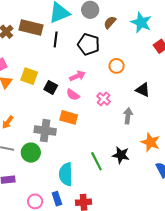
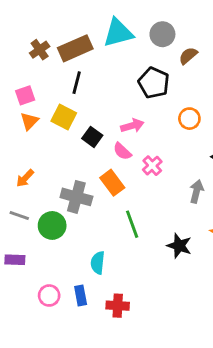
brown rectangle: (31, 27) -> (75, 48), turned -45
black line: (56, 39) -> (77, 83), moved
pink cross: (104, 99) -> (152, 166), moved
orange rectangle: (69, 117) -> (112, 183), turned 30
green line: (96, 161) -> (132, 224), moved
cyan semicircle: (66, 174) -> (98, 263), size x0.7

